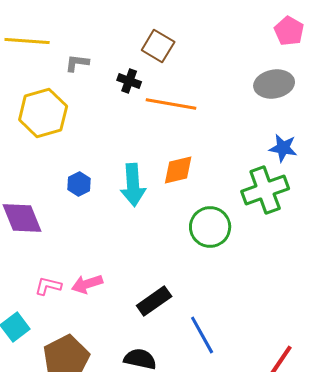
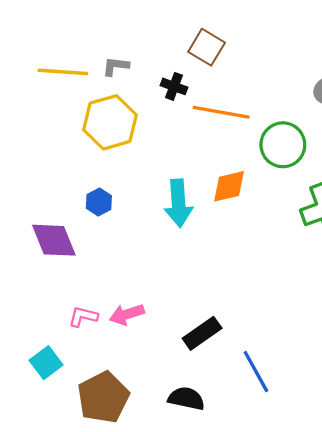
yellow line: (27, 41) -> (63, 72), moved
yellow hexagon: (43, 113) -> (110, 122), moved
blue hexagon: (79, 184) -> (99, 202), moved
green circle: (210, 227) -> (283, 145), moved

